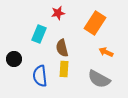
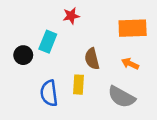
orange rectangle: (95, 23) -> (133, 28), moved, turned 55
brown semicircle: (62, 48) -> (92, 59), moved
black circle: (14, 59) -> (23, 55), moved

